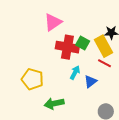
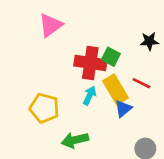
pink triangle: (53, 22) -> (50, 25), moved
yellow rectangle: (104, 46) -> (116, 89), moved
cyan arrow: (75, 73) -> (90, 96), moved

